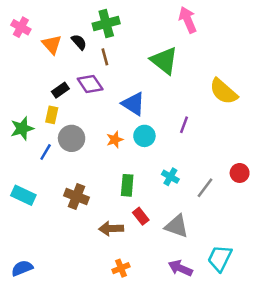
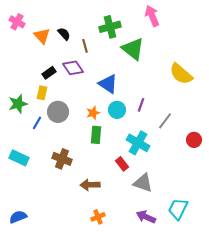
green cross: (106, 23) -> (110, 27), moved
purple line: (184, 125) -> (141, 105), moved
cyan cross: (170, 177) -> (138, 143), size x1.6
green rectangle: (127, 185) -> (96, 135), moved
gray line: (205, 188) -> (165, 121), moved
red rectangle: (141, 216) -> (122, 164), moved

